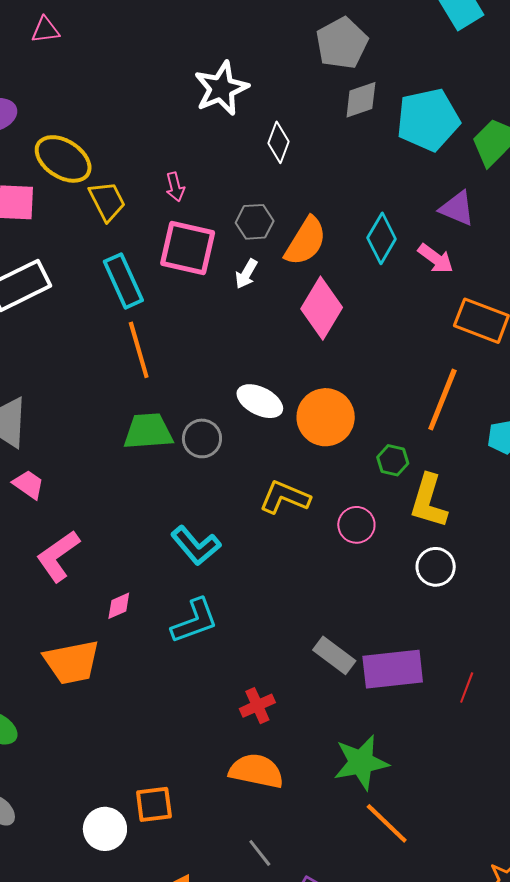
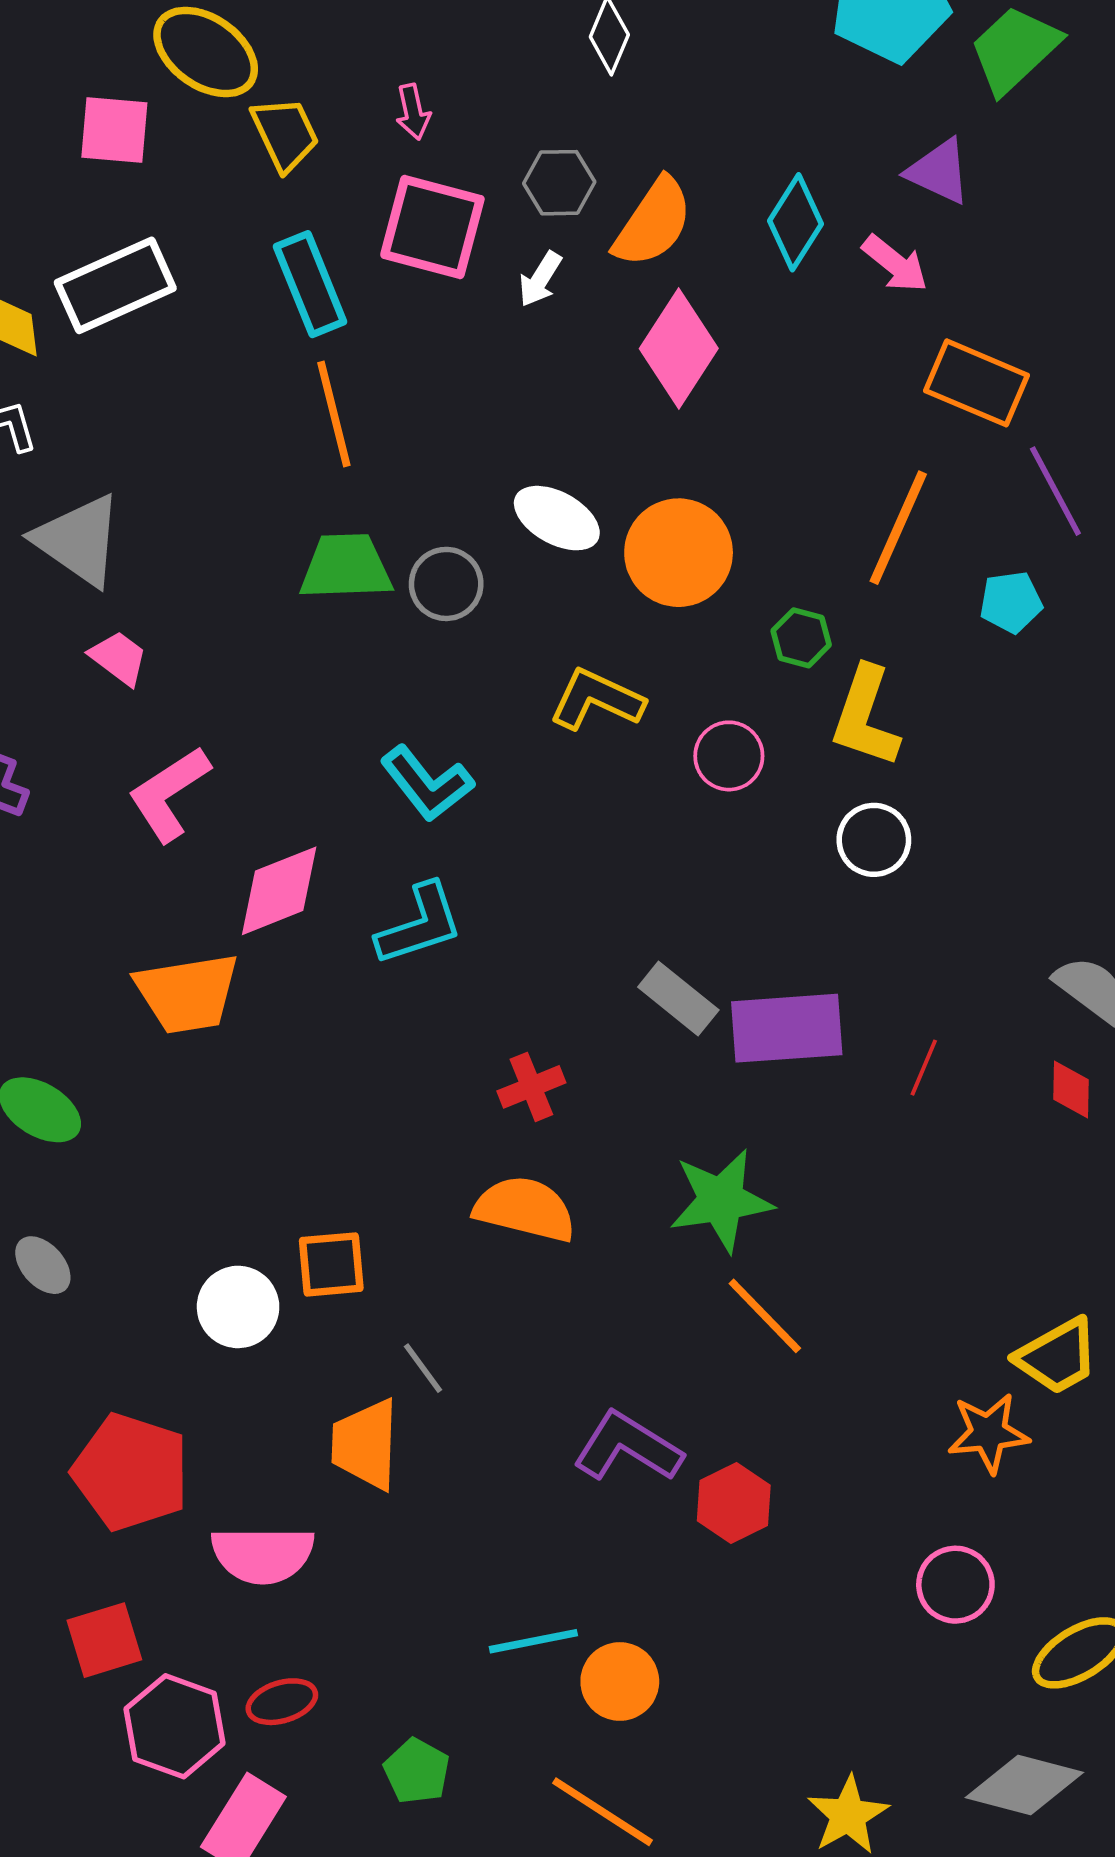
pink diamond: (119, 606) -> (279, 891), size x1.8
gray line: (260, 853) -> (423, 1368), moved

